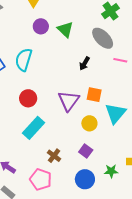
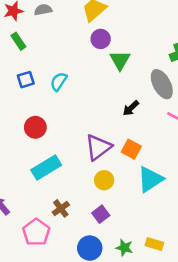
purple circle: (41, 26) -> (101, 39), moved
cyan semicircle: (24, 60) -> (59, 81), size x0.7
red circle: (28, 98) -> (35, 127), moved
yellow circle: (89, 123) -> (104, 180), moved

